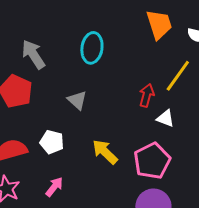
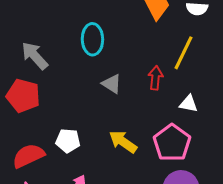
gray triangle: (77, 100) -> (112, 84), moved
white triangle: (165, 118) -> (189, 104), moved

